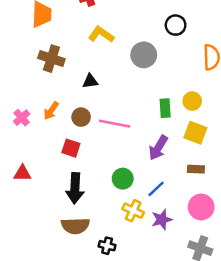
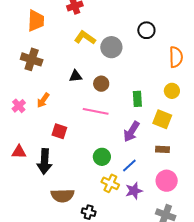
gray circle: (144, 55) -> (111, 47), moved
brown cross: (51, 59) -> (32, 59), moved
yellow circle: (192, 101) -> (172, 91), moved
brown circle: (81, 117) -> (101, 84), moved
black arrow: (75, 188) -> (45, 161), moved

